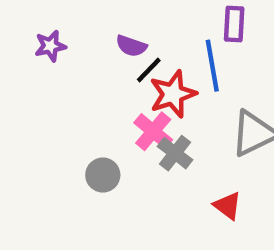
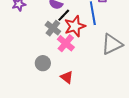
gray cross: (175, 153) -> (53, 28), moved
red triangle: (228, 206) -> (67, 77), moved

